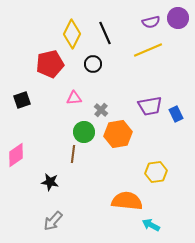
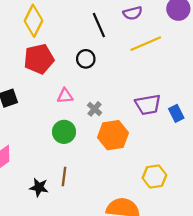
purple semicircle: (151, 22) -> (133, 13), moved
yellow diamond: (72, 34) -> (34, 21), moved
green circle: (84, 132) -> (64, 132), moved
brown line: (73, 154) -> (64, 176), moved

